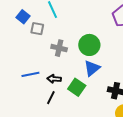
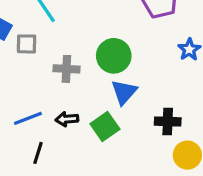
green square: (77, 87) -> (105, 126), turned 30
black line: (51, 98) -> (38, 153), moved

